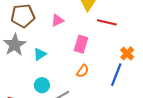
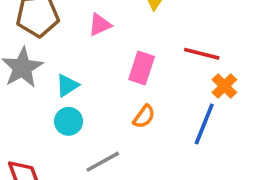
red line: (107, 22) -> (202, 54), moved
cyan circle: (42, 85) -> (69, 121), moved

